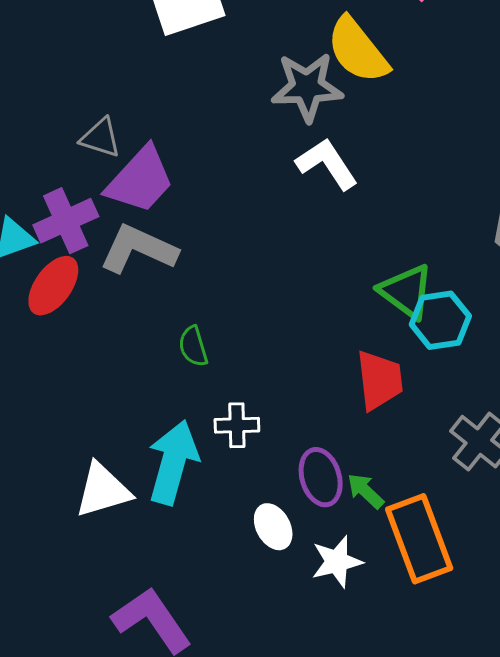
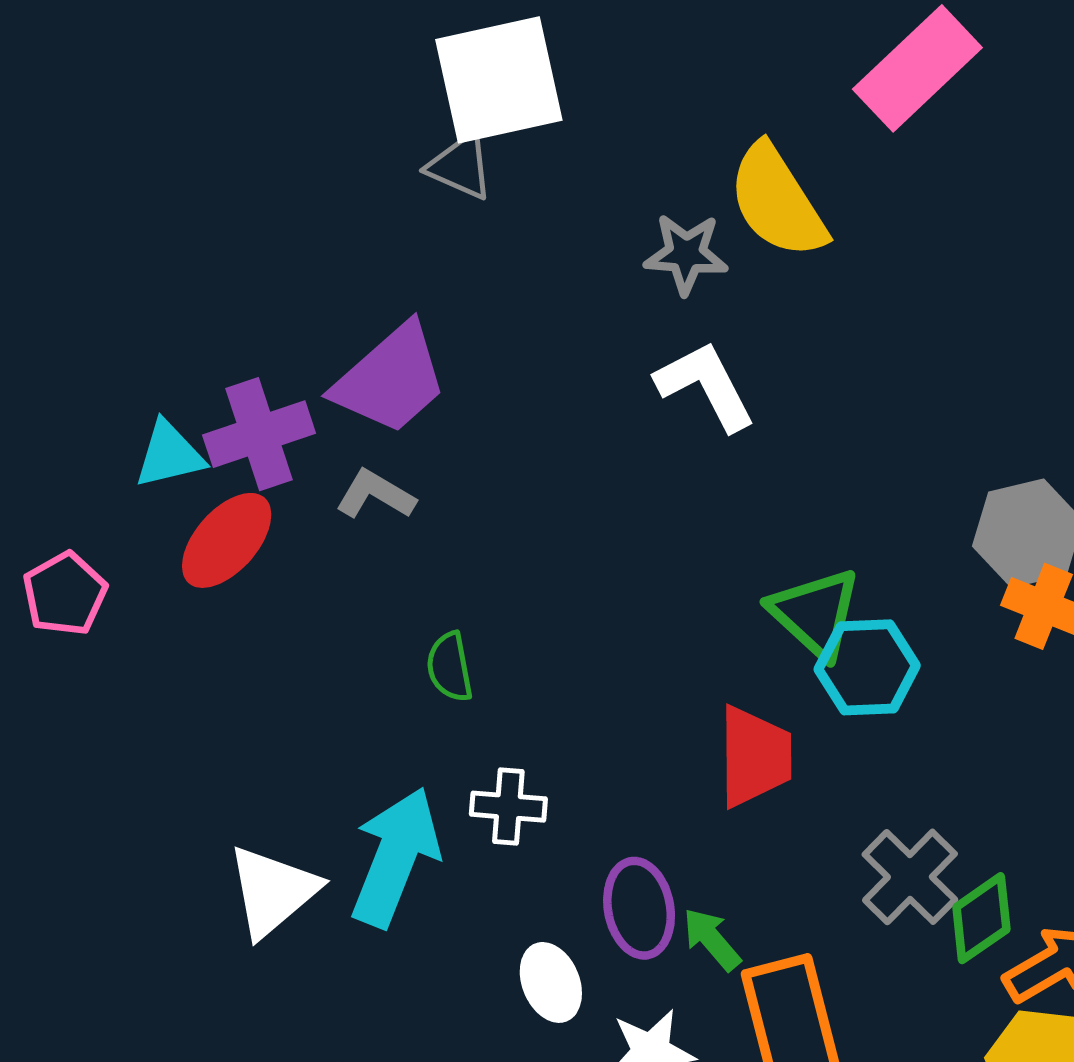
gray star: (307, 87) -> (686, 254), size x0.7
gray triangle: (101, 138) -> (460, 166), moved
gray L-shape: (138, 249) -> (375, 495), size x0.6
white triangle: (103, 490) -> (273, 891), turned -30

